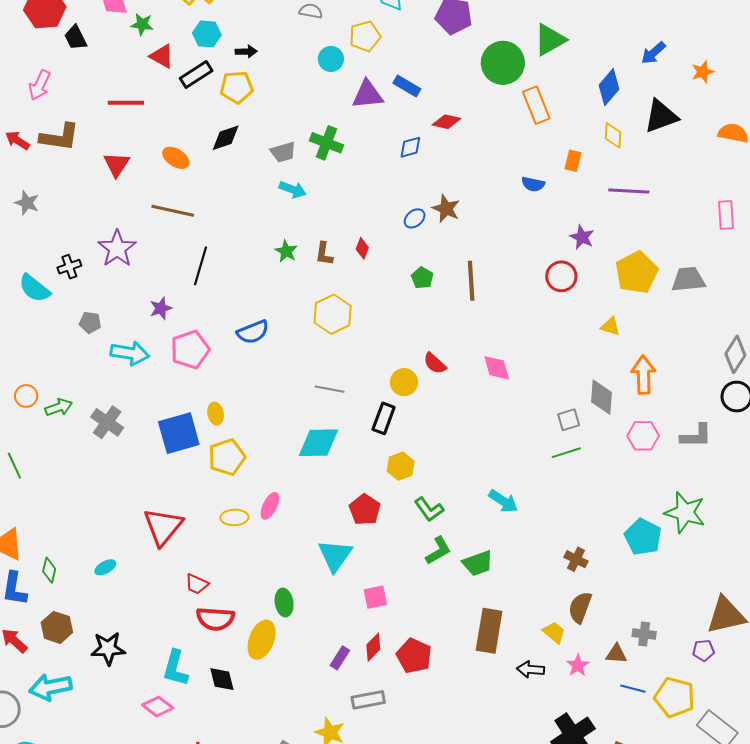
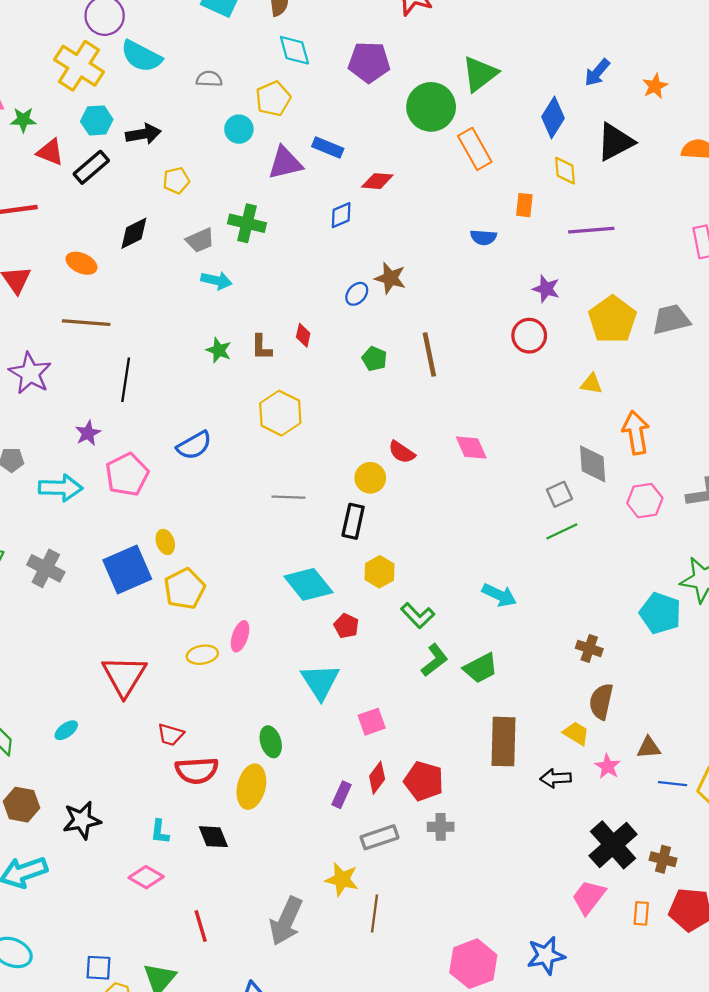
black arrow: (246, 52) -> (143, 134), size x1.4
yellow pentagon: (237, 87) -> (176, 180), moved, size x0.7
cyan diamond: (318, 443) -> (308, 584), moved, turned 60
red pentagon: (365, 510) -> (346, 626), size x0.7
gray cross: (644, 634) -> (441, 827), moved
cyan L-shape: (175, 668) -> (160, 832), size x0.6

